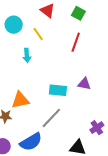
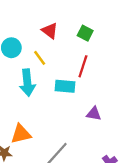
cyan arrow: (27, 55) -> (27, 83), size x1.6
cyan rectangle: (58, 90) -> (65, 86), moved

